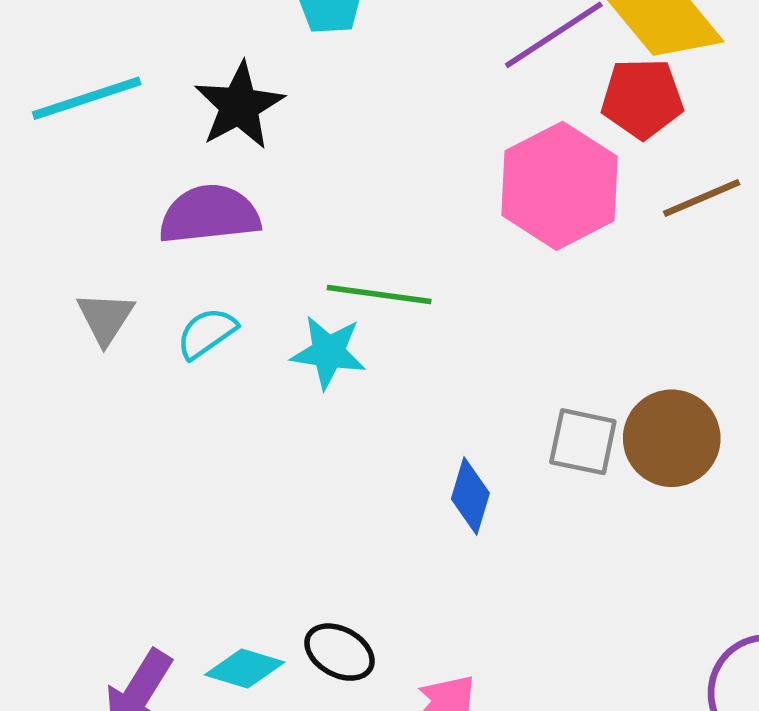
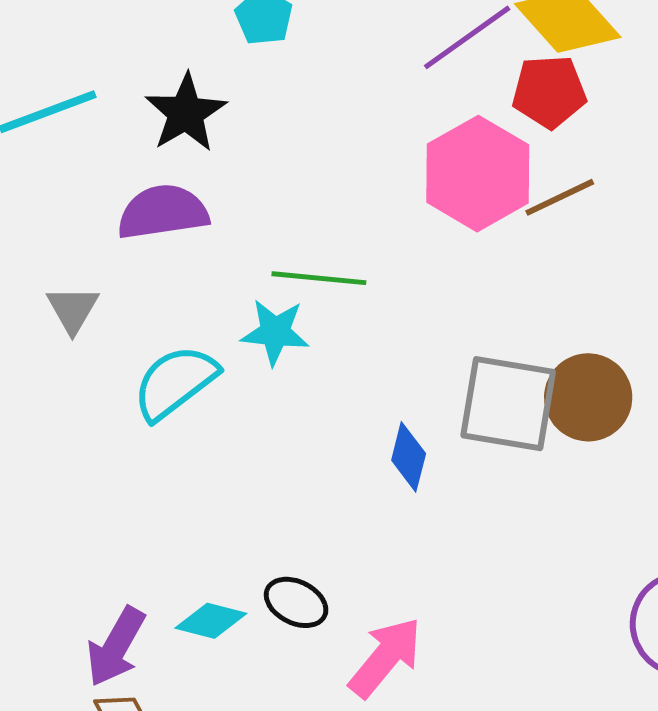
brown line: (702, 198) -> (560, 197), moved
cyan semicircle: (207, 333) -> (175, 382), moved, size x1.6
gray square: (583, 442) -> (508, 404), size x1.6

